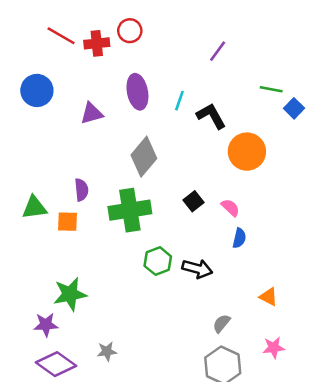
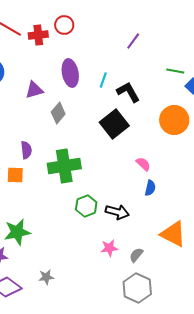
orange circle: (247, 152) -> (174, 120), moved
gray diamond: (144, 157) -> (58, 113), moved, size x0.7
black square: (193, 201) -> (114, 124), moved, size x1.8
orange triangle: (269, 297) -> (173, 234), size x1.8
pink star: (274, 348) -> (109, 248), moved

